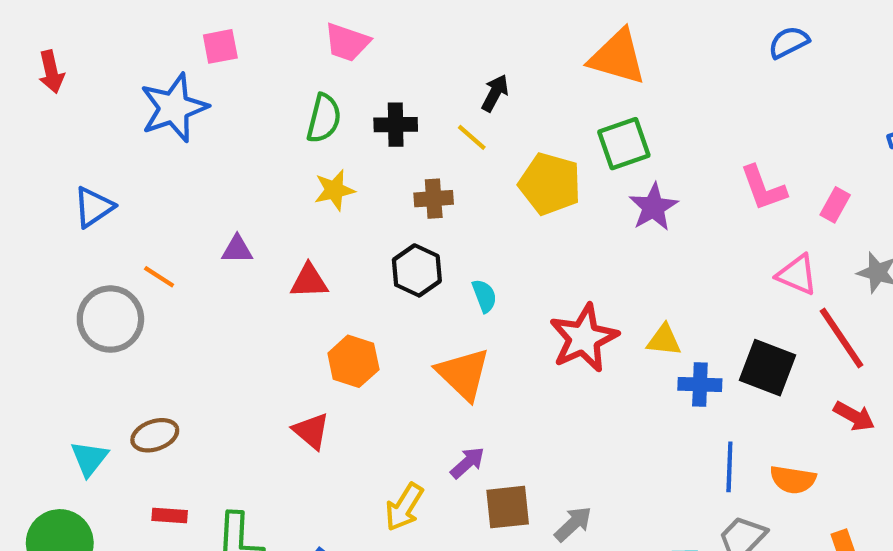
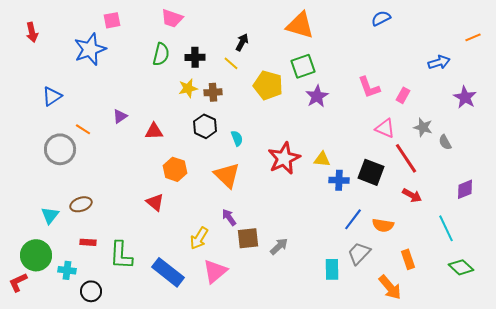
yellow star: (334, 190) -> (188, 88), moved
purple triangle: (237, 249) -> (120, 116), turned -35
purple arrow: (468, 463) -> (229, 217), turned -84
blue line: (729, 467) -> (353, 219), turned 35

